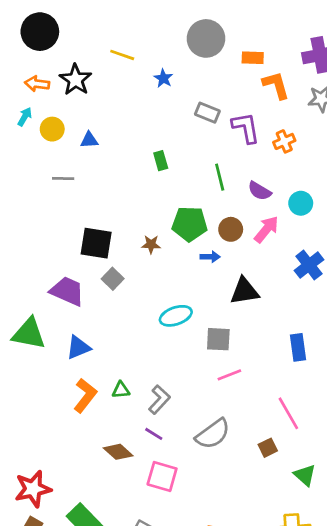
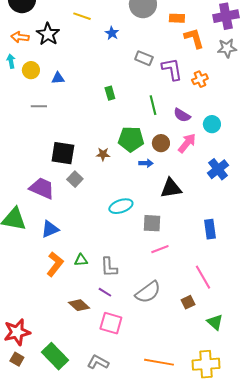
cyan arrow: (25, 117) -> (11, 61), turned -40
gray L-shape: (159, 400) -> (109, 267), turned 135

